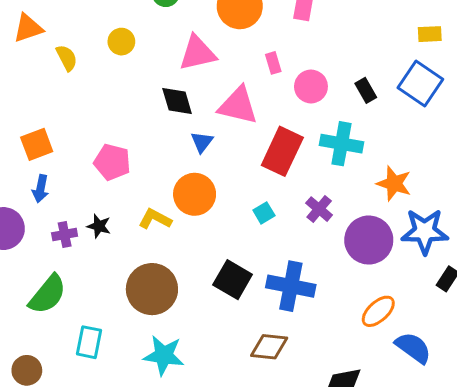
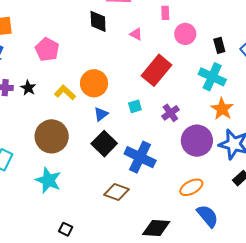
pink triangle: (238, 106) -> (136, 34), size x0.5
blue triangle: (202, 142) -> (101, 114), moved
cyan cross: (341, 144) -> (212, 77), moved

